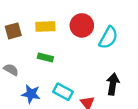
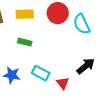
cyan semicircle: (108, 38) -> (82, 24), turned 125
black arrow: (113, 84) -> (86, 66), turned 42

